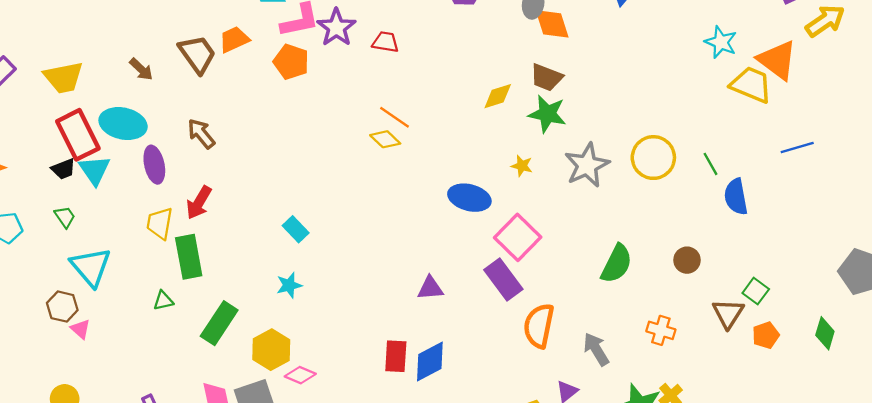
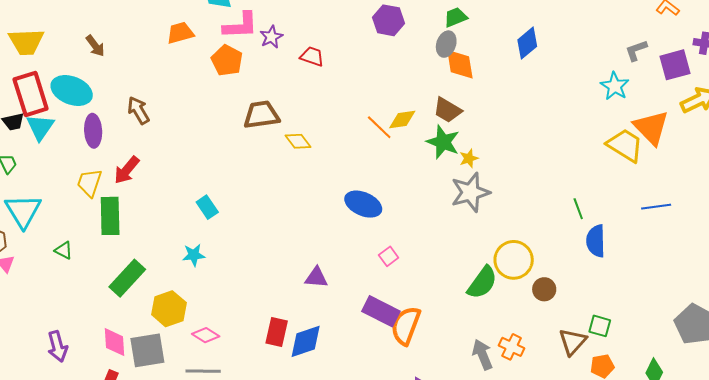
purple star: (336, 28) -> (271, 37), size x0.7
cyan star: (721, 42) -> (615, 86), moved
brown trapezoid: (197, 54) -> (261, 115), moved, turned -72
orange line: (394, 117) -> (379, 127), moved
yellow circle: (653, 158) -> (514, 260), moved
yellow star: (522, 166) -> (469, 158), moved, turned 30
pink square: (518, 237) -> (389, 256), moved, size x0.5
purple rectangle: (503, 280) -> (381, 311), moved, turned -36
green square: (756, 291) -> (600, 326), turned -30
green triangle: (163, 301) -> (64, 250), moved, turned 30
gray arrow: (596, 349) -> (482, 355), moved
pink diamond: (300, 375) -> (206, 335), moved

